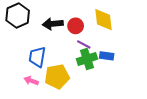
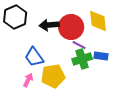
red circle: (76, 26) -> (71, 27), size x1.6
blue trapezoid: (37, 57) -> (34, 57), turned -45
pink arrow: (31, 81) -> (28, 80), turned 96

